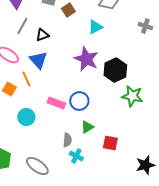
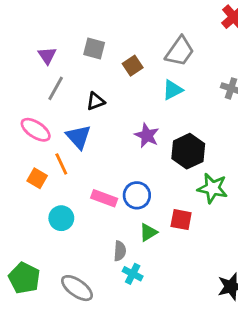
brown square: (68, 10) -> (133, 66), moved
cyan triangle: (95, 27) -> (173, 90), moved
black triangle: (42, 35) -> (96, 101), moved
purple star: (86, 59) -> (147, 135), size x0.7
red square: (110, 143) -> (181, 220), moved

